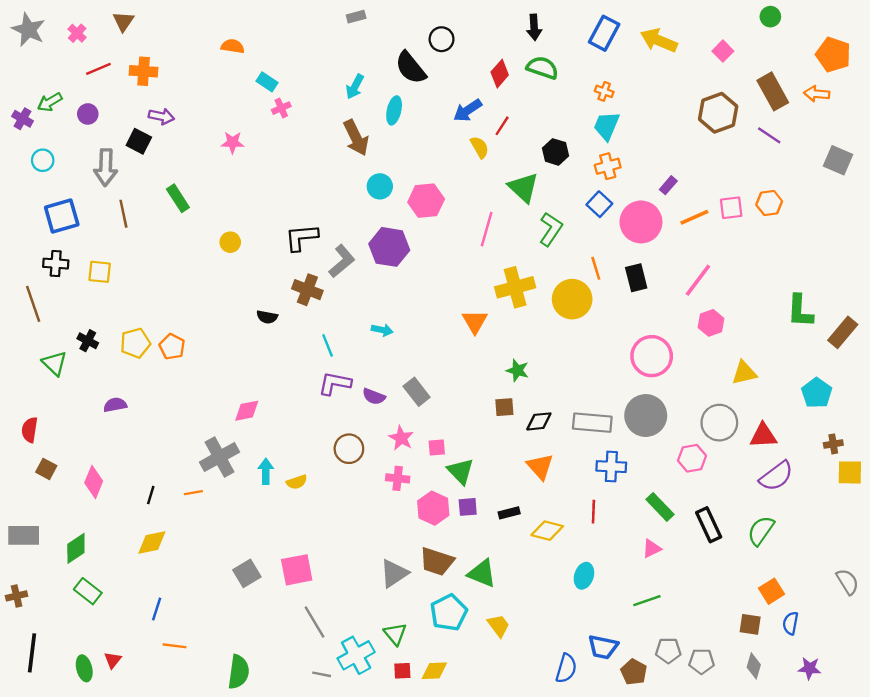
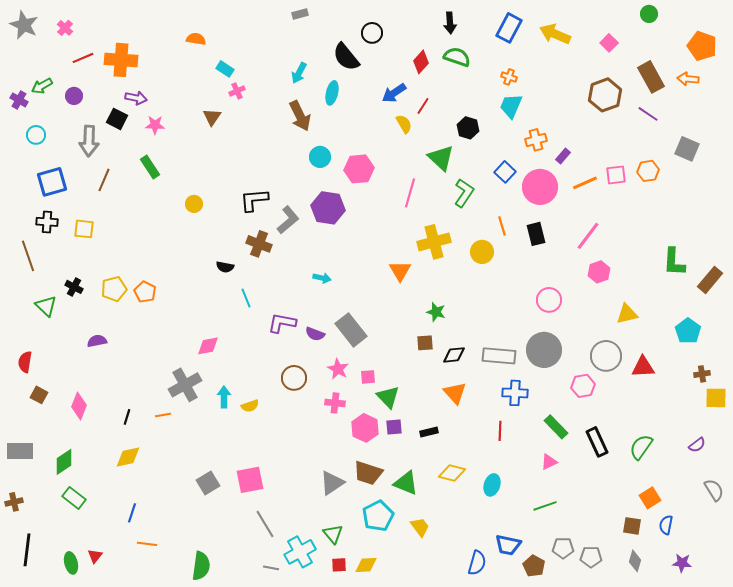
brown triangle: (123, 21) -> (212, 117), moved
orange cross: (144, 71) -> (121, 60), size x1.4
pink star: (233, 142) -> (155, 125), moved
gray square: (838, 160) -> (687, 149), moved
orange cross: (608, 166) -> (536, 140), moved
brown line: (123, 214) -> (104, 180), turned 35
yellow circle: (572, 299) -> (482, 252), size x0.7
cyan line: (328, 345) -> (246, 298), moved
pink circle: (652, 356) -> (549, 300), size x0.7
gray rectangle: (417, 392) -> (351, 330), size x1.4
purple semicircle: (776, 476) -> (697, 445), moved, size x0.6
yellow diamond: (547, 531) -> (452, 473), moved

